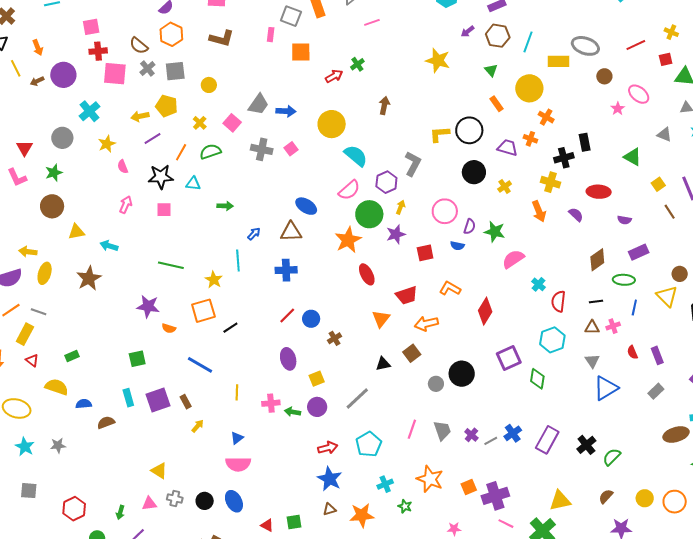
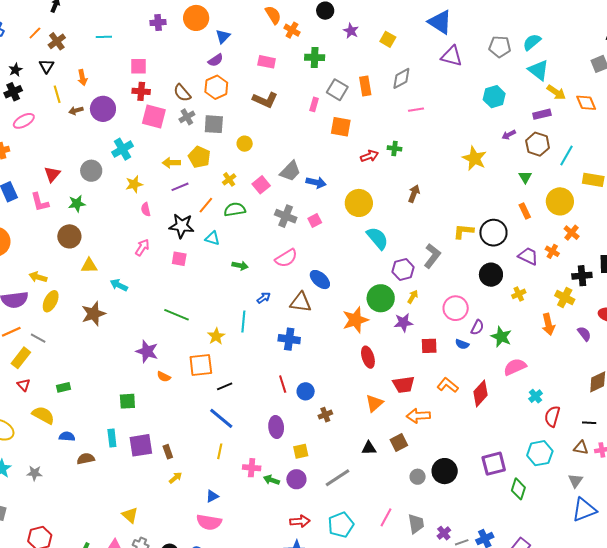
green cross: (357, 64) -> (395, 148), turned 32
pink semicircle: (349, 190) -> (286, 258), moved
red diamond: (485, 311) -> (481, 393), moved
red line: (287, 315) -> (283, 384), turned -72
blue line: (200, 365) -> (221, 418), moved

